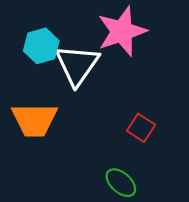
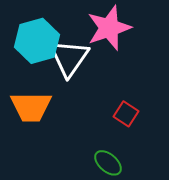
cyan hexagon: (41, 46) -> (37, 41), size x1.4

